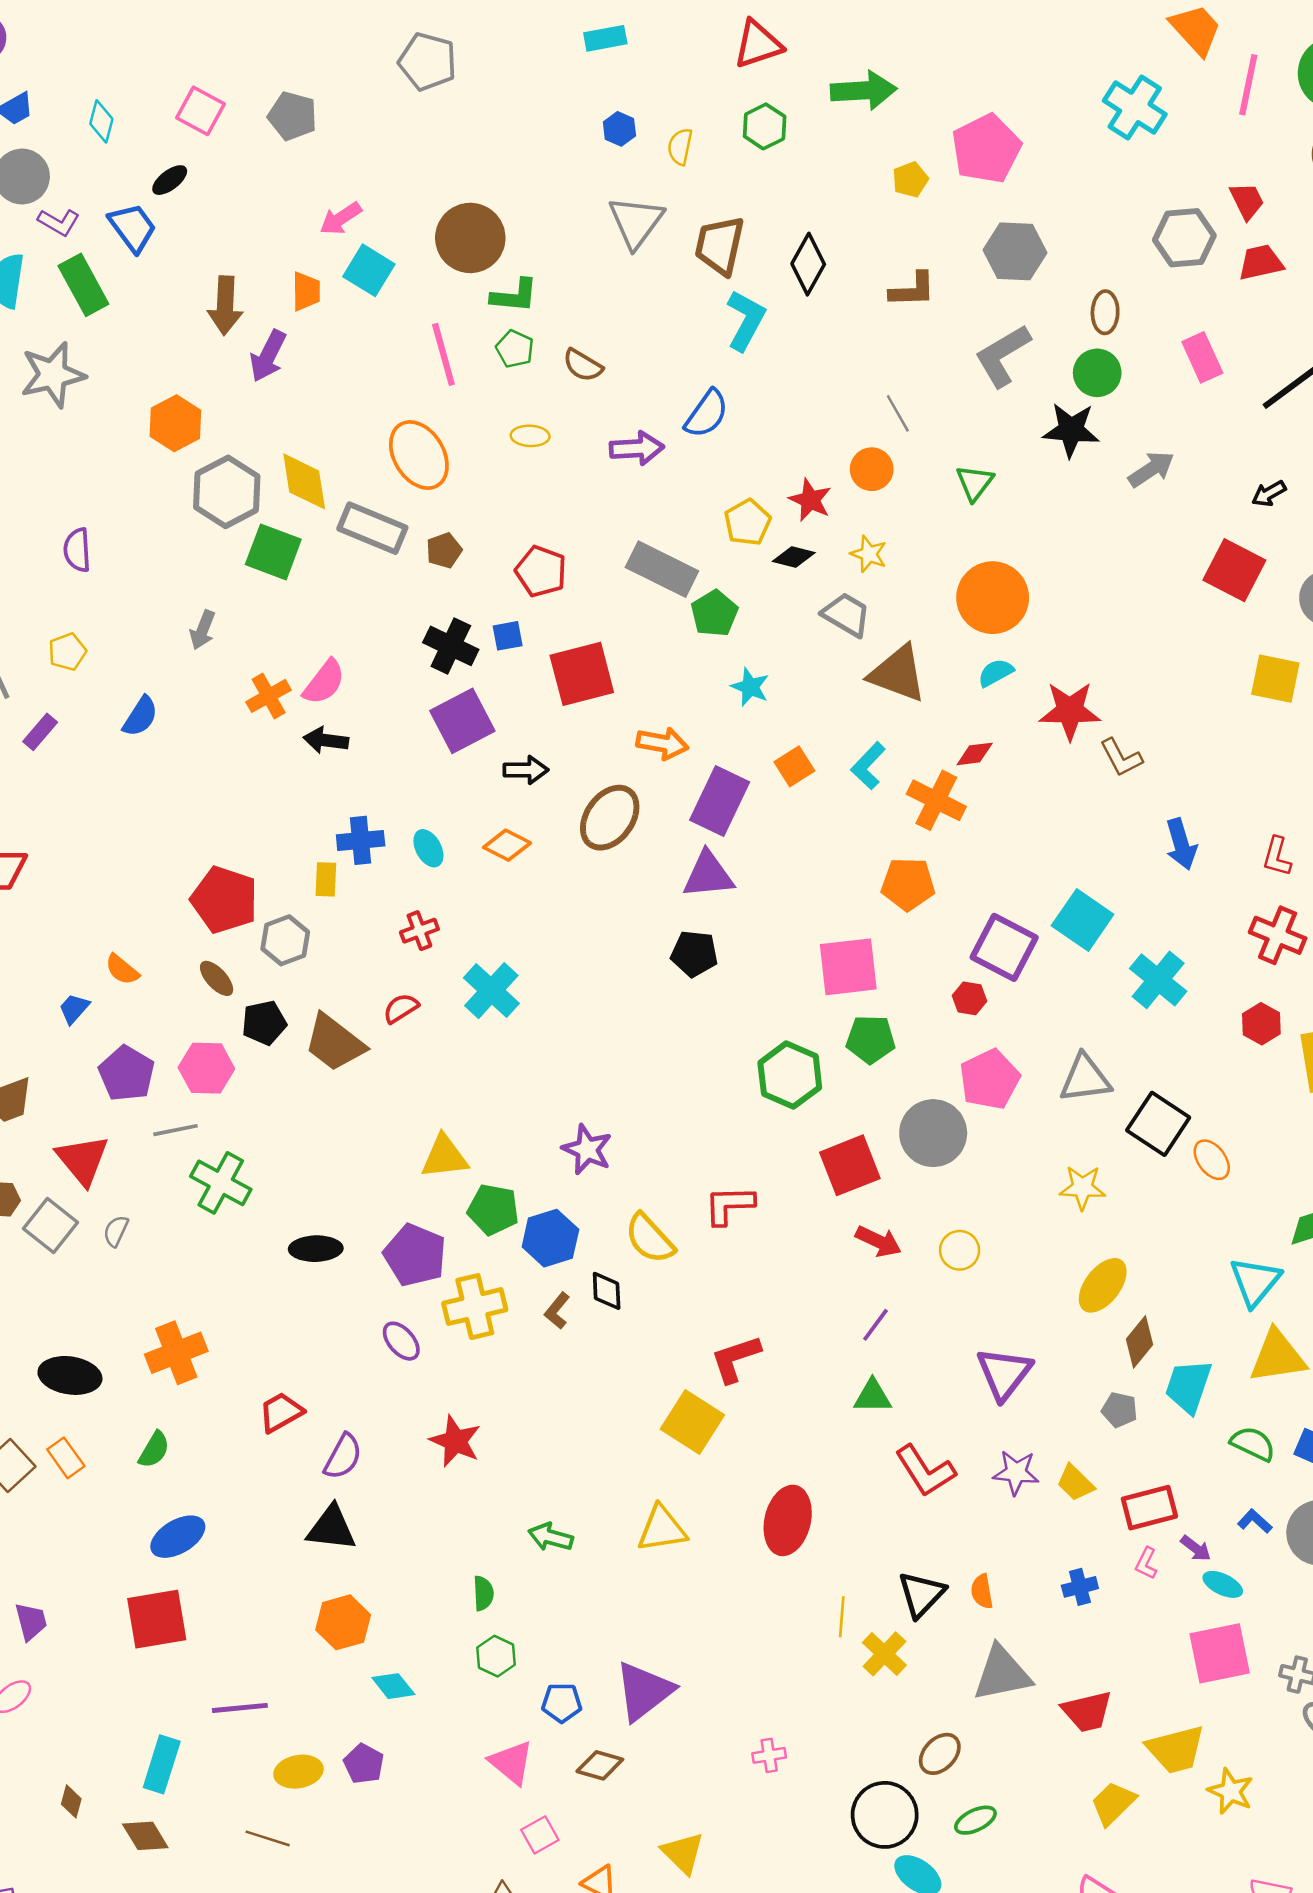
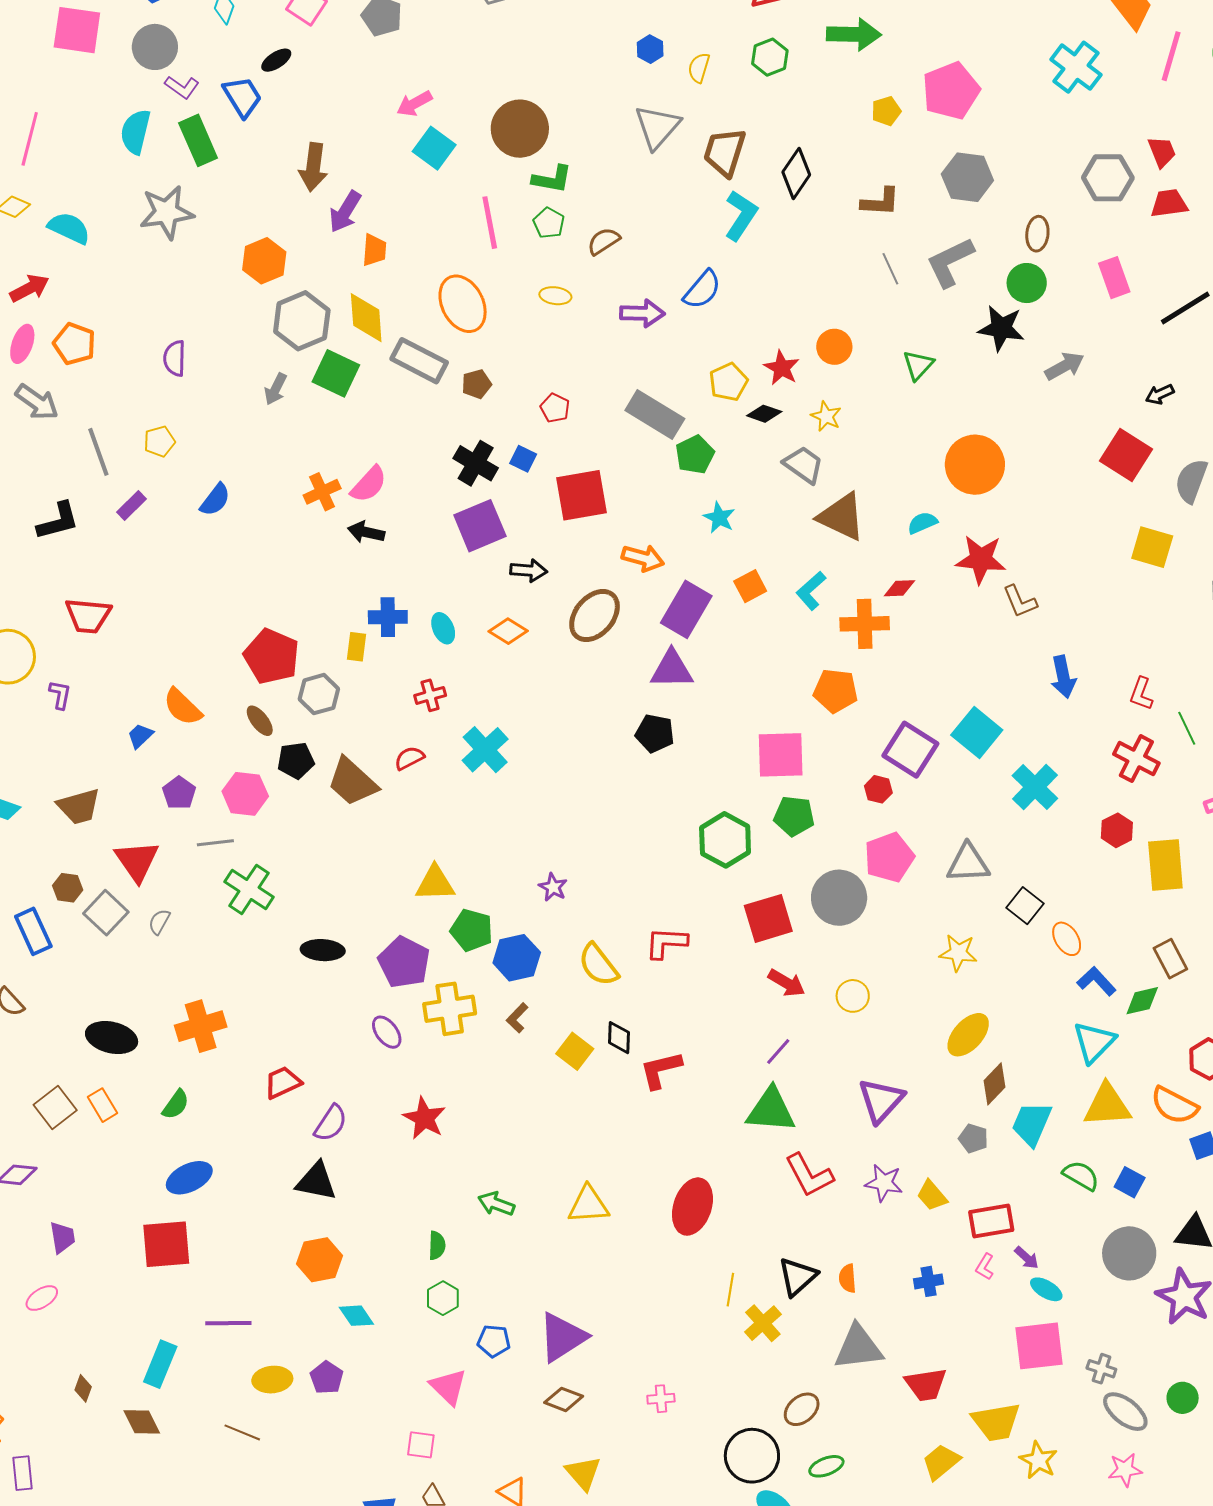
orange trapezoid: (306, 291) -> (374, 250), moved
brown semicircle: (583, 365) -> (604, 241), turned 112
gray line: (898, 413) -> (890, 269), moved
red pentagon: (541, 571) -> (555, 408), size x0.7
orange circle: (993, 598) -> (975, 465), moved
gray arrow: (203, 630) -> (276, 389), moved
blue square: (508, 636) -> (523, 459), turned 32
orange cross: (936, 800) -> (865, 624), turned -33
orange semicircle: (122, 970) -> (183, 707), size x1.4
purple pentagon: (127, 1074) -> (179, 793), size x0.7
black square: (1158, 1124) -> (1025, 906), size x0.7
purple star: (587, 1149) -> (553, 887), size x0.7
black diamond: (607, 1291) -> (619, 1038), moved
green triangle: (873, 1396) -> (771, 1110), size x1.6
yellow square: (692, 1422) -> (575, 1051), moved, size x0.7
blue L-shape: (1255, 1521) -> (1097, 981), moved, size x1.4
brown diamond: (600, 1765) -> (564, 1399), moved
pink square: (540, 1835) -> (421, 1445), moved, turned 32

